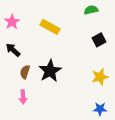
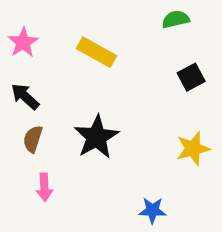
brown semicircle: (25, 72) -> (33, 139), moved
blue star: (100, 109) -> (152, 210), moved

